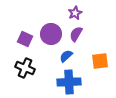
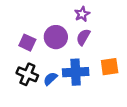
blue semicircle: (66, 56) -> (50, 79), moved
blue cross: (69, 82) -> (76, 72), moved

